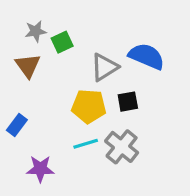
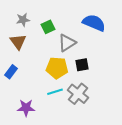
green square: (62, 42) -> (48, 27), moved
blue semicircle: (147, 56) -> (94, 23), moved
blue rectangle: (17, 125) -> (11, 72), moved

